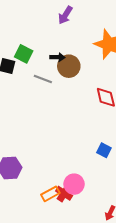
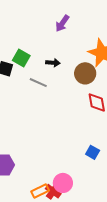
brown circle: (69, 66) -> (85, 73), moved

